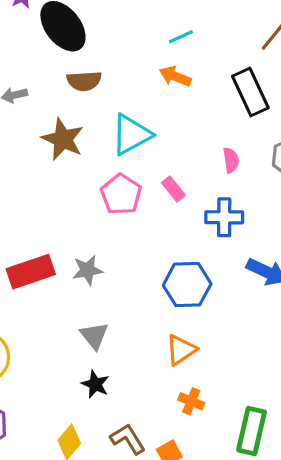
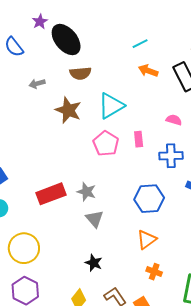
orange arrow: (175, 76) -> (148, 71), moved
pink semicircle: (231, 160) -> (174, 120), turned -63
pink rectangle: (173, 189) -> (139, 139), turned 35
gray star: (88, 270) -> (86, 192), turned 30
gray triangle: (94, 336) -> (95, 219), moved

